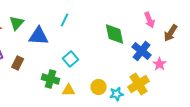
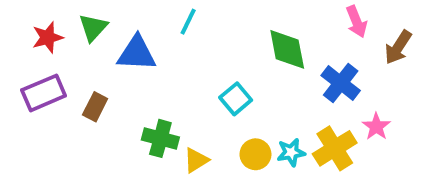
cyan square: (71, 59) -> (236, 99), moved
pink star: (160, 64) -> (376, 127), moved
yellow triangle: (69, 90) -> (196, 160), turned -32
cyan star: (117, 94) -> (291, 152), moved

